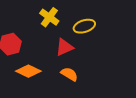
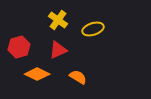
red triangle: (64, 47) -> (58, 50), moved

